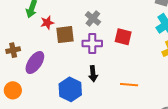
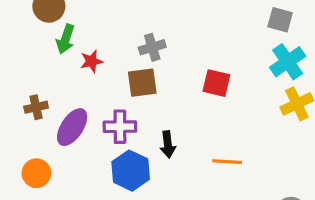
gray cross: (93, 18) -> (152, 47), moved, turned 35
brown square: (65, 35) -> (142, 83), moved
purple cross: (92, 43) -> (120, 127), moved

